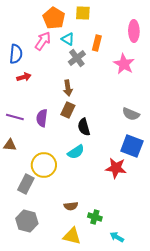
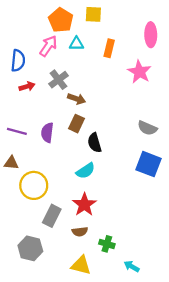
cyan triangle: (68, 39) -> (76, 44), turned -32
gray cross: (77, 58) -> (58, 80), moved
brown arrow: (68, 88) -> (76, 99), turned -63
yellow circle: (44, 165) -> (34, 185), moved
red star: (116, 168) -> (84, 205), moved, turned 30
gray rectangle: (26, 184) -> (52, 216), moved

